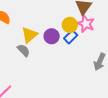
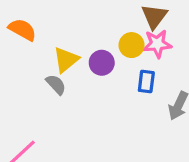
pink star: (86, 24) -> (157, 44), turned -30
blue rectangle: (71, 37) -> (146, 82), moved, turned -40

